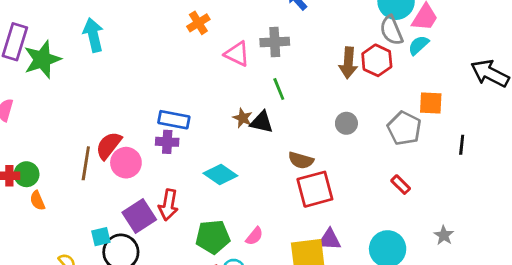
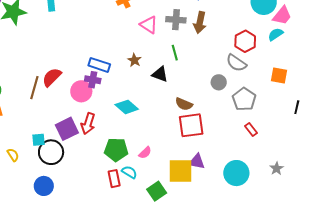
gray semicircle: (391, 30) -> (236, 63), moved, turned -40
brown arrow: (348, 63) -> (200, 23), moved
brown star: (243, 118) -> (134, 60), moved
gray pentagon: (404, 128) -> (244, 99), moved
pink circle: (126, 163) -> (81, 91), moved

